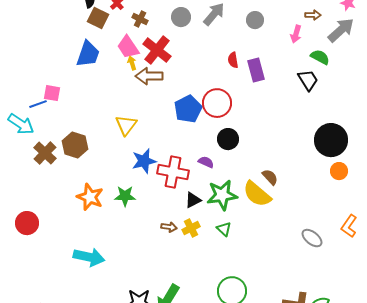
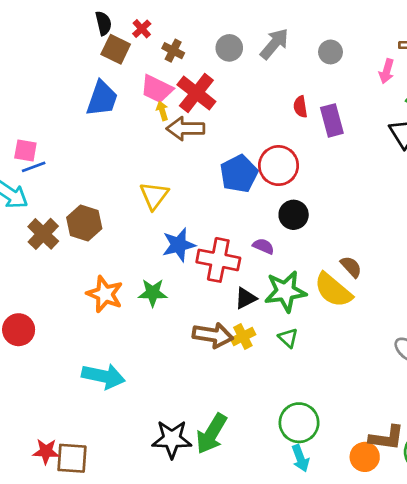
pink trapezoid: (128, 47) -> (157, 89), turned -30
pink square: (52, 93) -> (25, 150), moved
brown arrow: (169, 227) -> (213, 335), size x1.8

